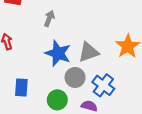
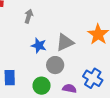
blue star: (58, 53) -> (39, 46), size x0.7
blue cross: (103, 85) -> (93, 78), moved

